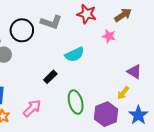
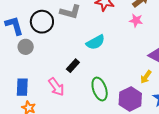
pink star: (109, 36) -> (136, 20), moved
pink arrow: (32, 108) -> (56, 87), moved, turned 102

